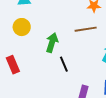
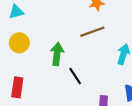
red rectangle: (13, 65) -> (17, 87), turned 42

